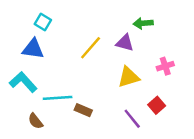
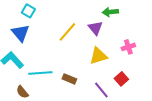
purple triangle: (125, 43) -> (95, 28), turned 35
blue triangle: (33, 49) -> (20, 33), turned 42
brown rectangle: (83, 110) -> (69, 79), moved

